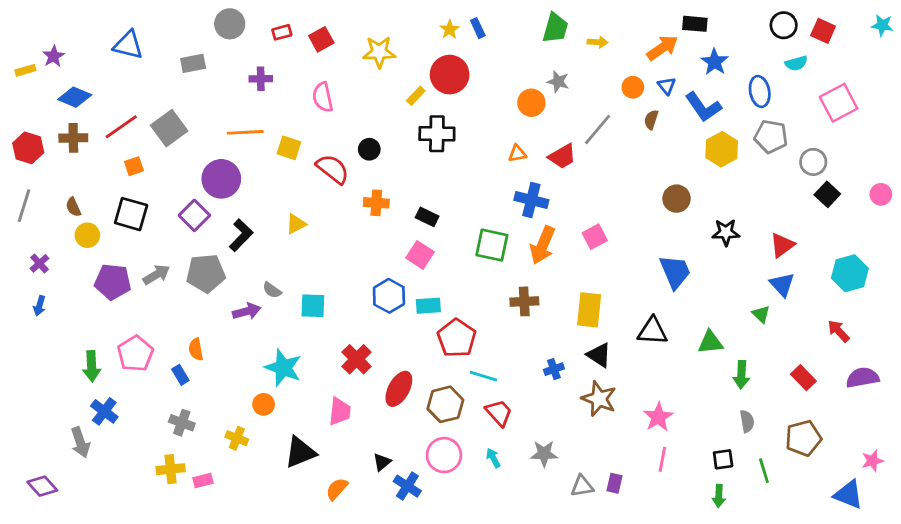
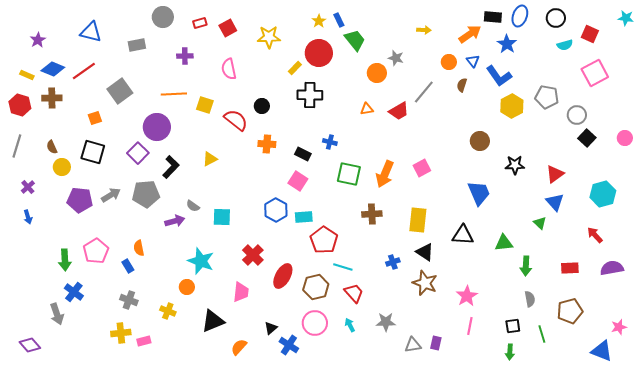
green trapezoid: (555, 28) -> (355, 40), moved, turned -55
red square: (823, 31) -> (590, 34), moved
yellow rectangle: (25, 70) -> (27, 75), moved, turned 40
blue ellipse: (760, 91) -> (520, 16), moved, turned 30
red line: (121, 127) -> (84, 71), moved
blue cross: (531, 200) -> (330, 142), moved, size x0.6
blue arrow: (39, 306) -> (28, 217), turned -32
red rectangle: (803, 378) -> (570, 268), turned -48

